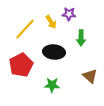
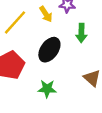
black ellipse: (54, 52) -> (49, 50), turned -60

